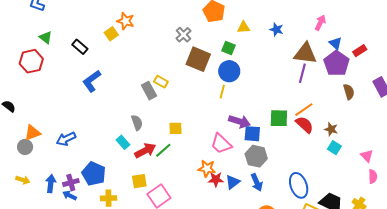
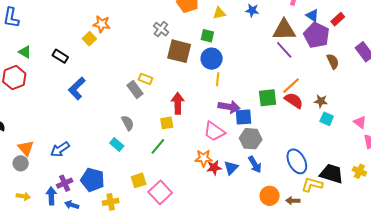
purple line: (302, 73) -> (284, 50), turned -48
yellow line: (222, 92) -> (218, 79), moved
orange triangle: (32, 133) -> (26, 148), turned -42
red arrow: (145, 151) -> (178, 103), moved, turned -55
purple cross: (71, 183) -> (65, 183), moved

